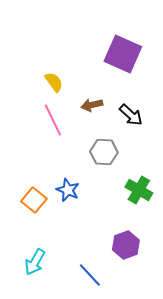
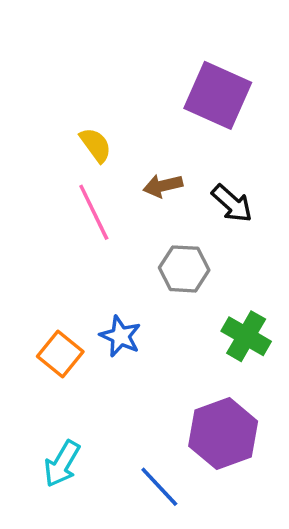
purple hexagon: (126, 245) -> (223, 434), size x1.4

